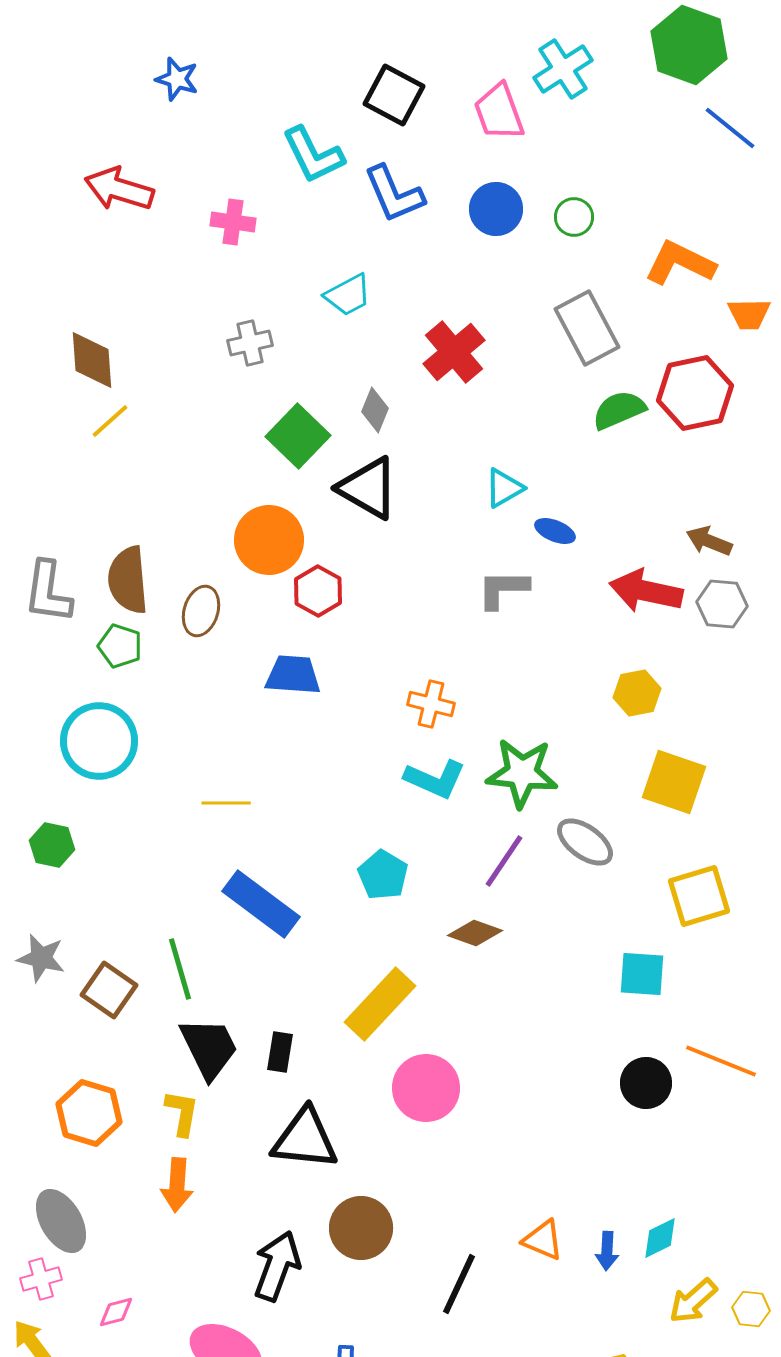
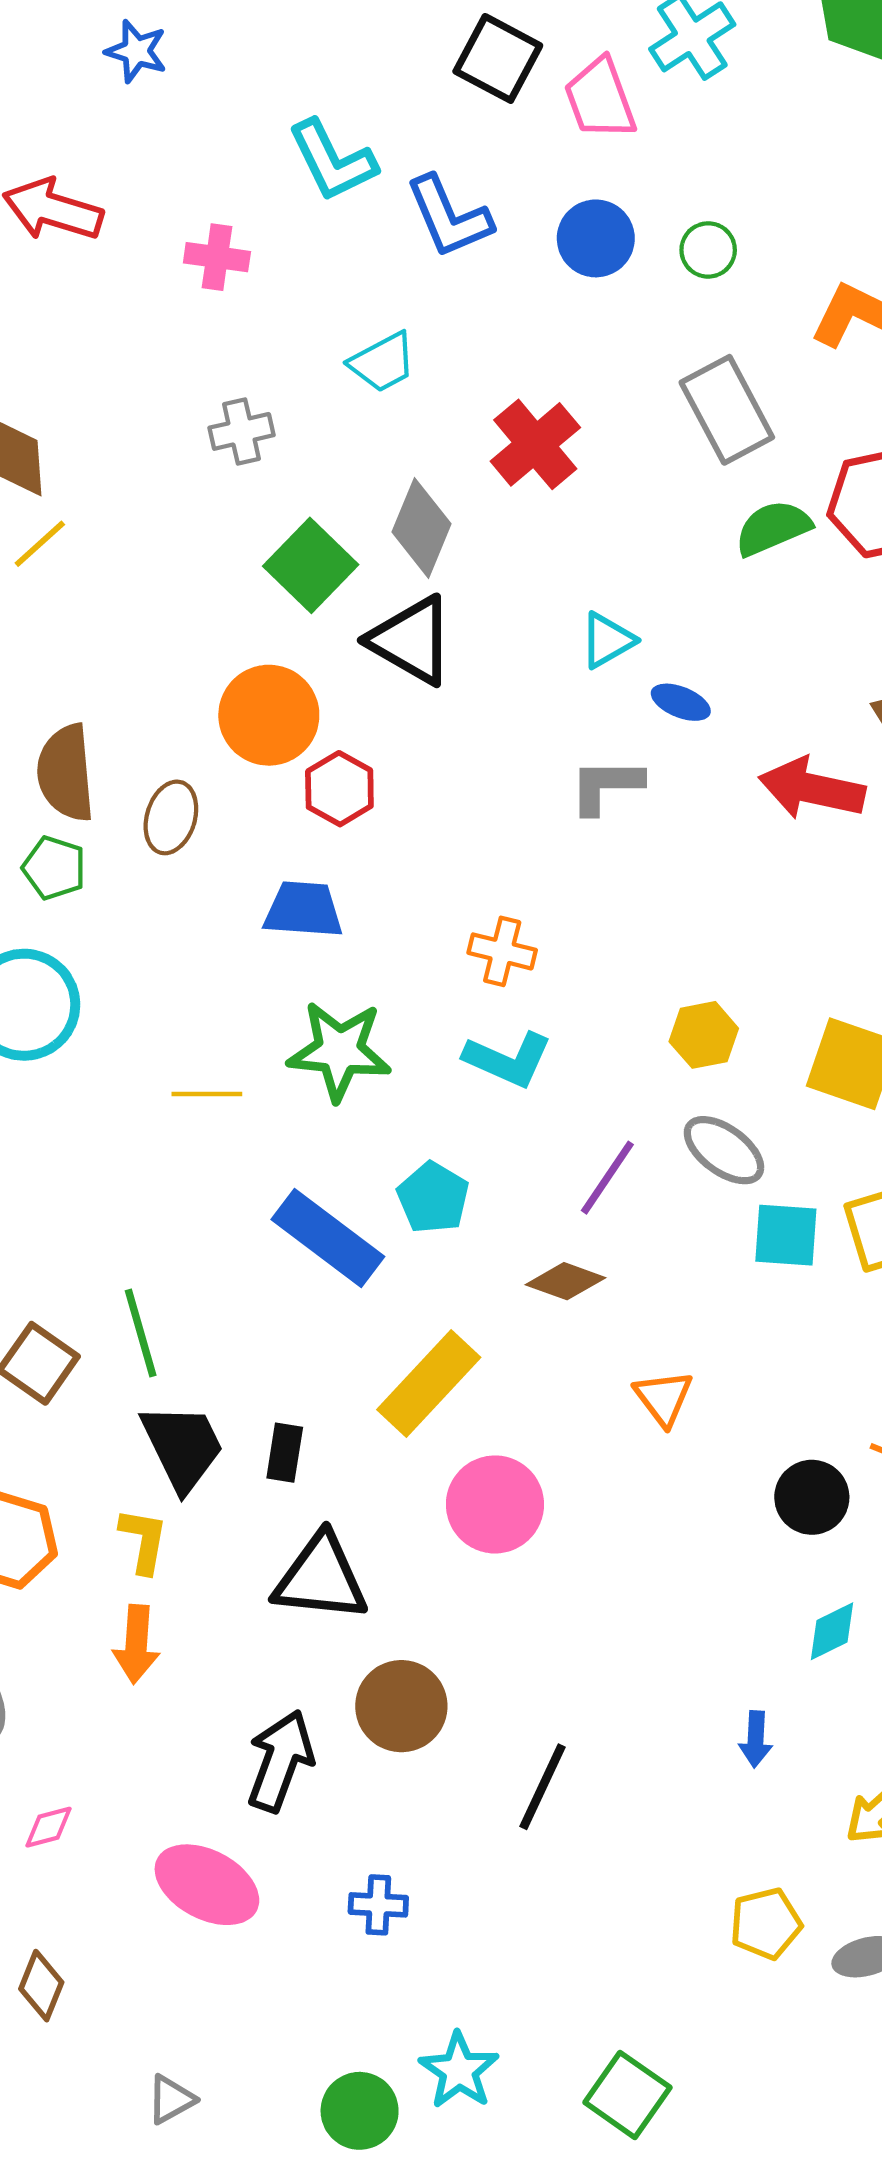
black square: (394, 95) -> (498, 58), moved
gray diamond: (375, 410) -> (422, 528), size x1.5
yellow hexagon: (637, 693) -> (704, 1035), moved
green star: (522, 773) -> (339, 1051), moved
blue rectangle: (261, 904) -> (328, 1238), moved
cyan square: (642, 974) -> (786, 1235), moved
cyan diamond: (660, 1238) -> (832, 1631), moved
orange triangle: (543, 1240) -> (663, 1398), moved, turned 30

